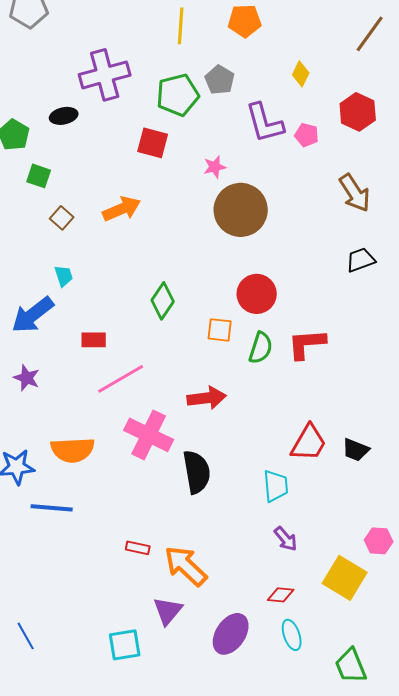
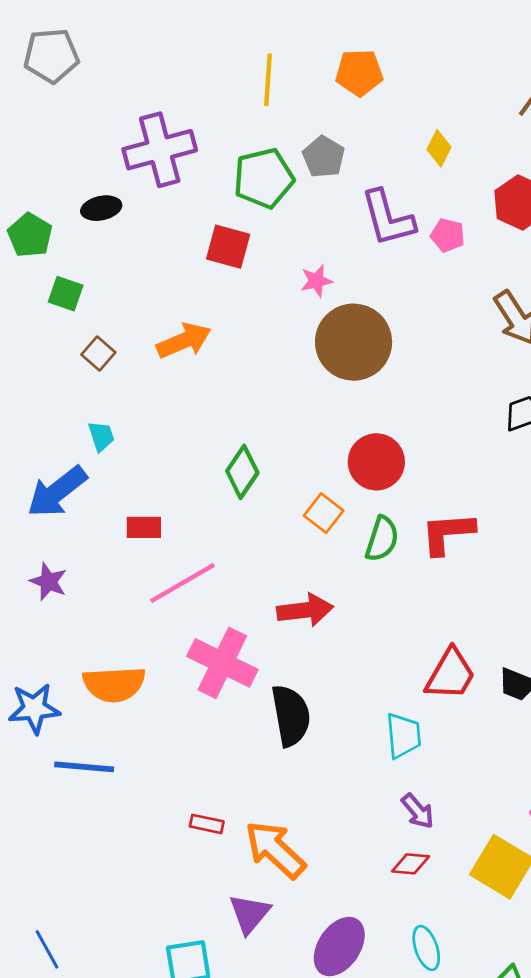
orange square: (220, 330) -> (324, 513), turned 32
red diamond: (281, 595) -> (411, 864), moved

